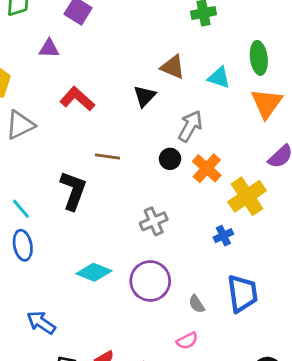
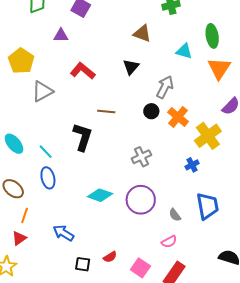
brown triangle: (173, 67) -> (142, 33), moved

